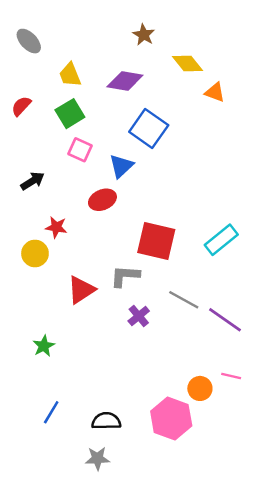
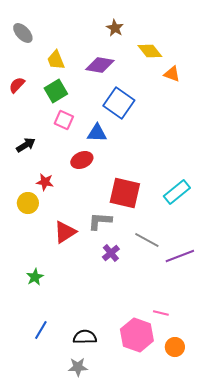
blue triangle: (121, 166) -> (97, 133), turned 45
purple line: (225, 320) -> (180, 256), turned -56
pink line: (231, 376) -> (161, 313), moved
orange circle: (200, 388) -> (175, 347), moved

